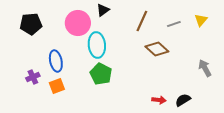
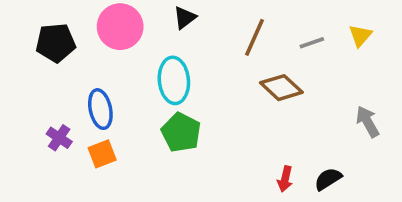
pink circle: (78, 23) -> (120, 27), moved
purple cross: (33, 77) -> (59, 138), turned -32
red arrow: (159, 100) -> (285, 179), turned 96

